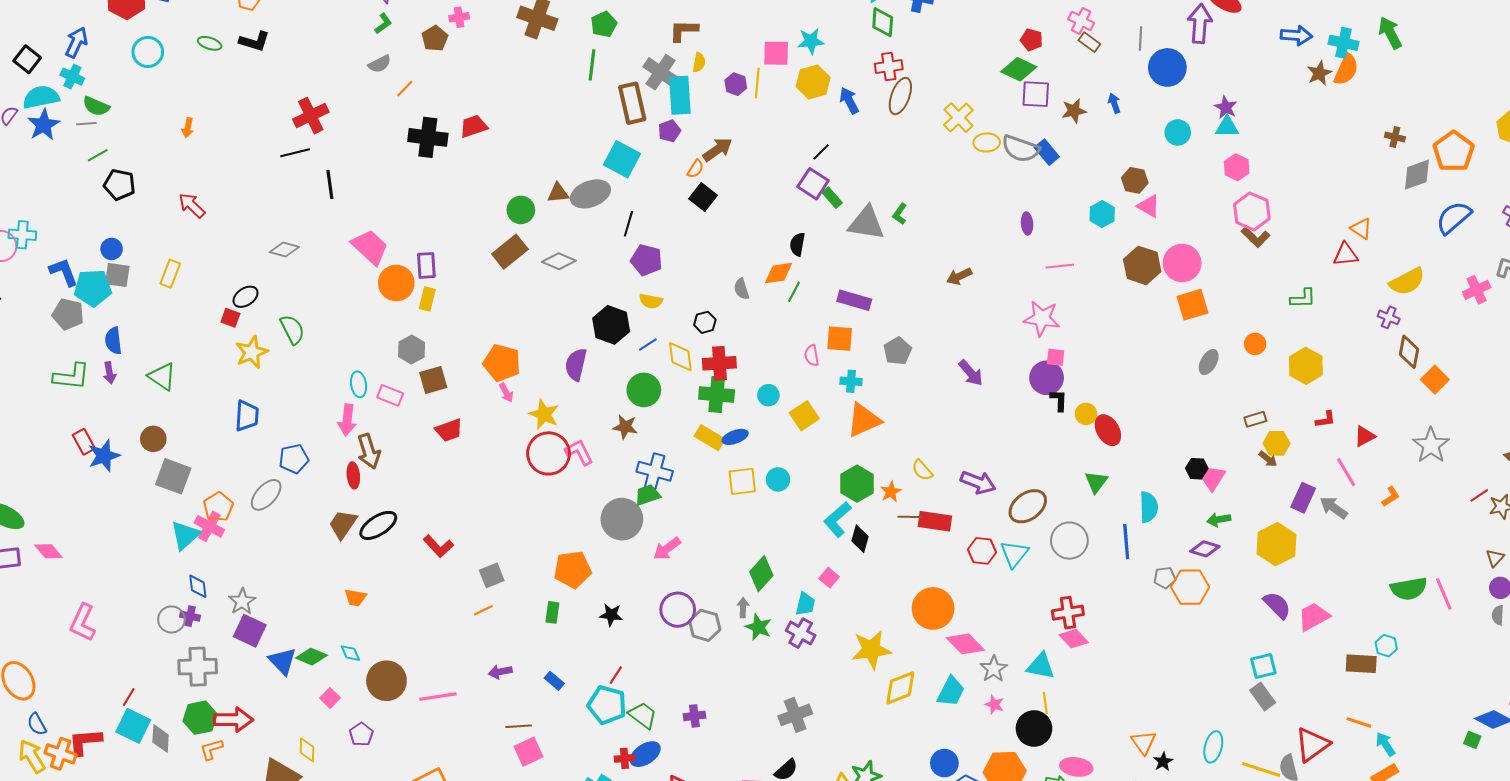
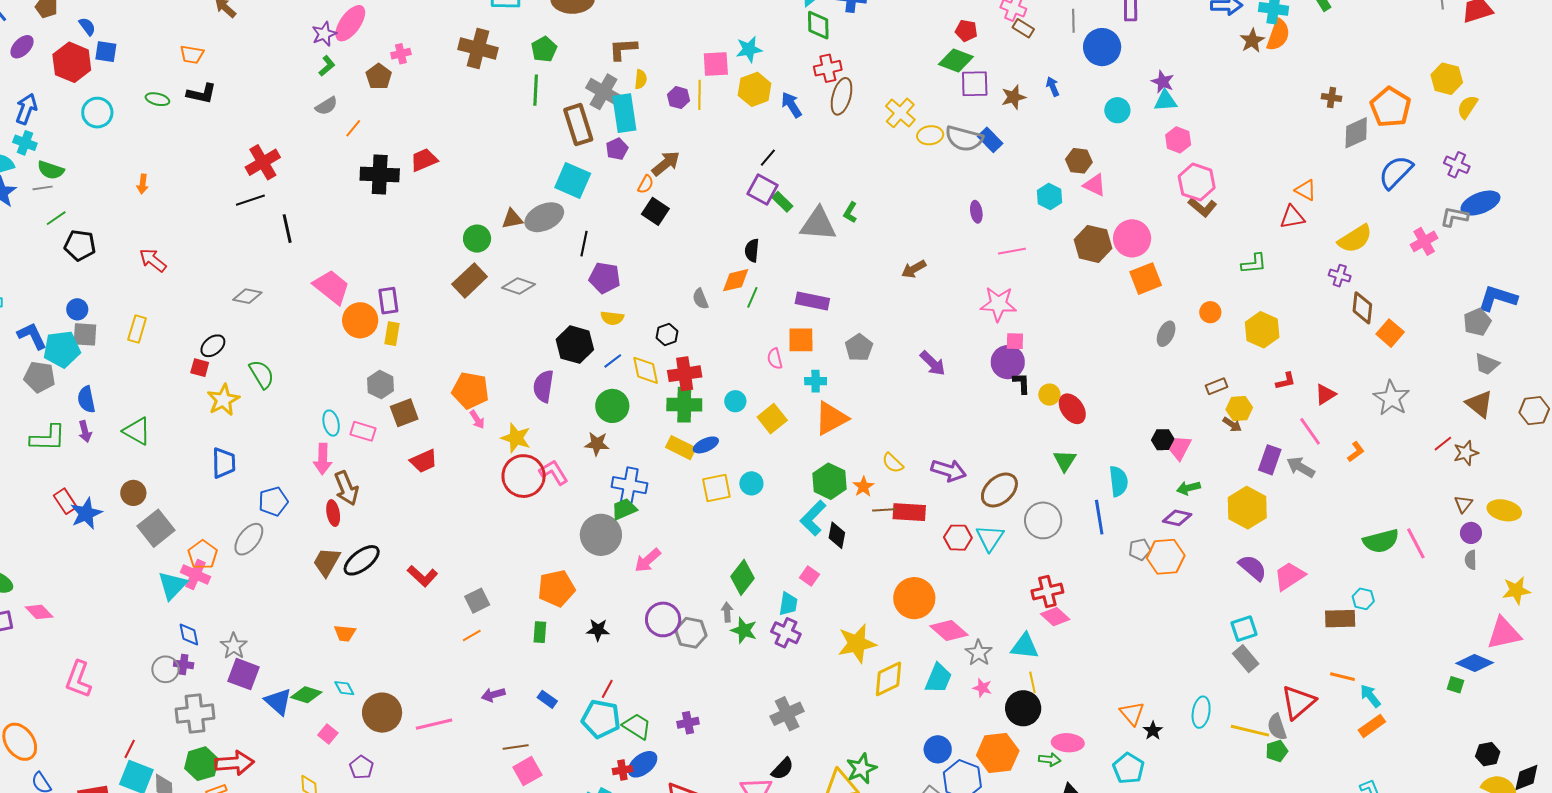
gray square: (173, 476) -> (156, 528), turned 36

